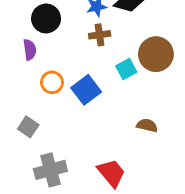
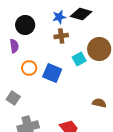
blue square: (86, 90) -> (52, 73), turned -30
brown semicircle: (147, 125) -> (99, 103), moved

